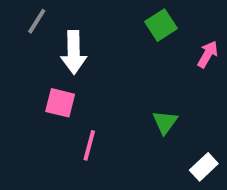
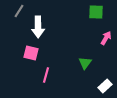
green square: (161, 25) -> (96, 12), moved, turned 35
pink arrow: (208, 54) -> (106, 38), moved

